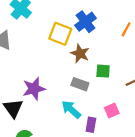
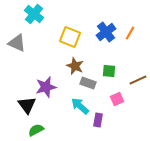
blue cross: (85, 22) -> (106, 32), moved
brown star: (80, 53) -> (75, 66), moved
pink square: (112, 111) -> (117, 99), moved

